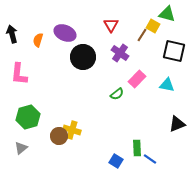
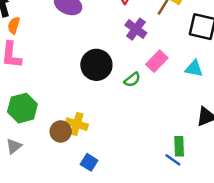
orange semicircle: (38, 40) -> (14, 25), moved
black circle: (83, 57) -> (96, 65), moved
green rectangle: (137, 148) -> (179, 146), moved
blue square: (116, 161) -> (89, 162), moved

